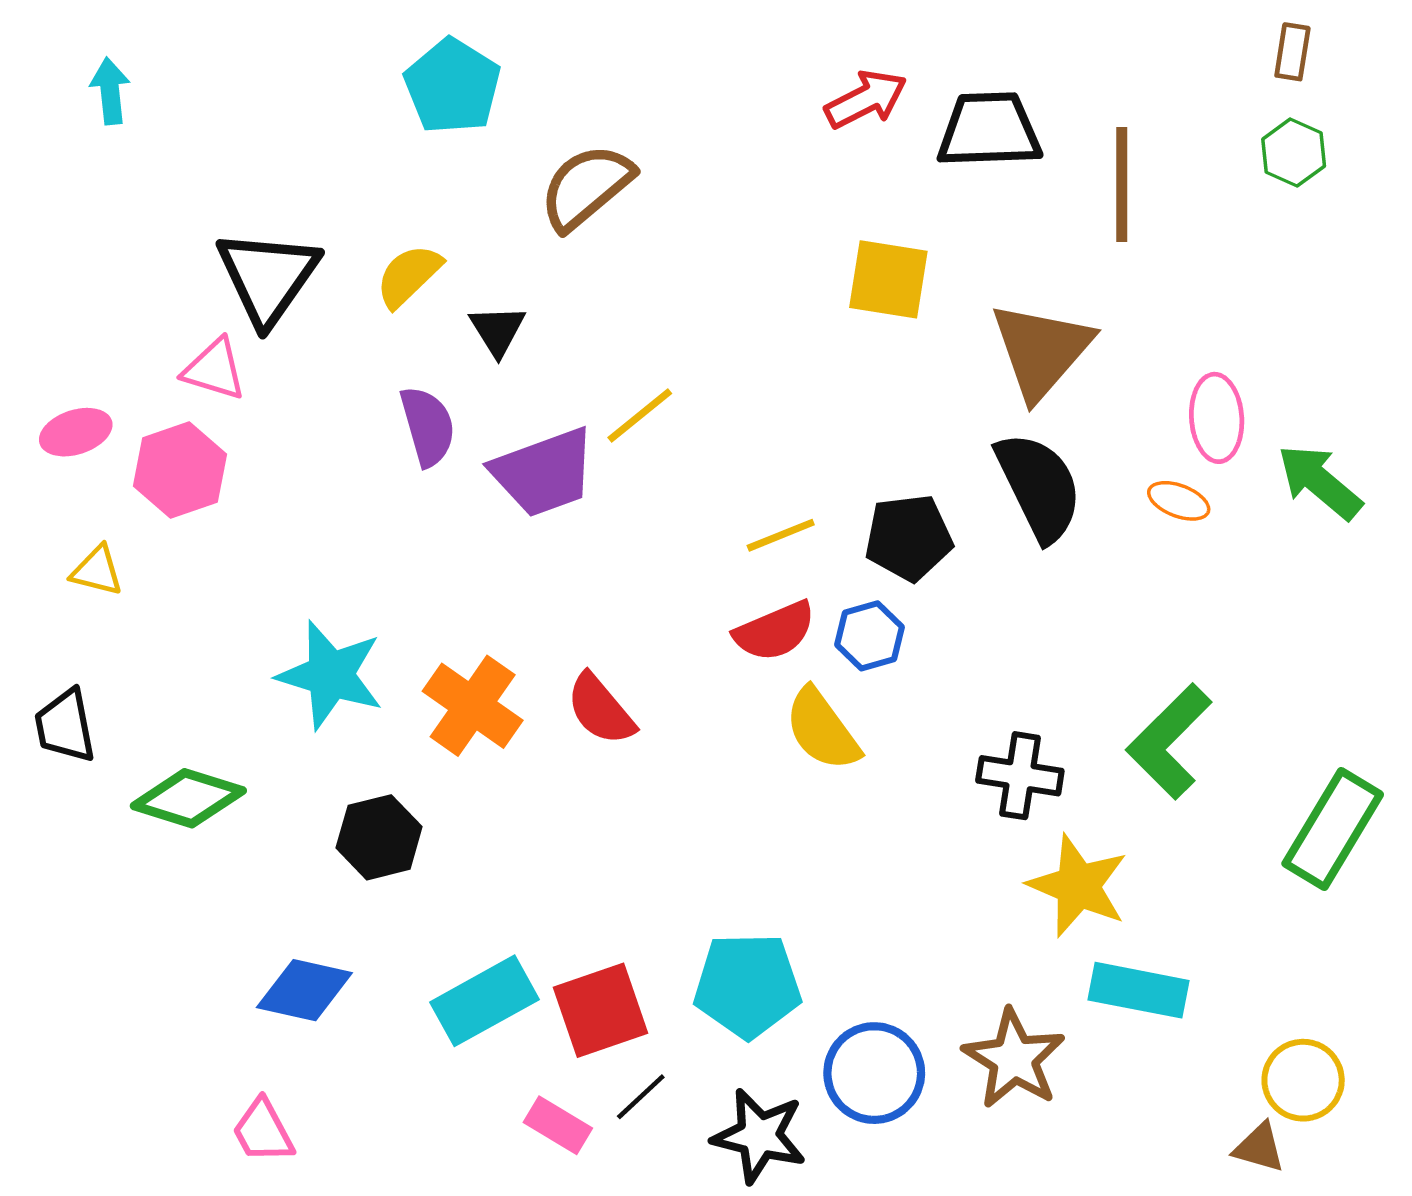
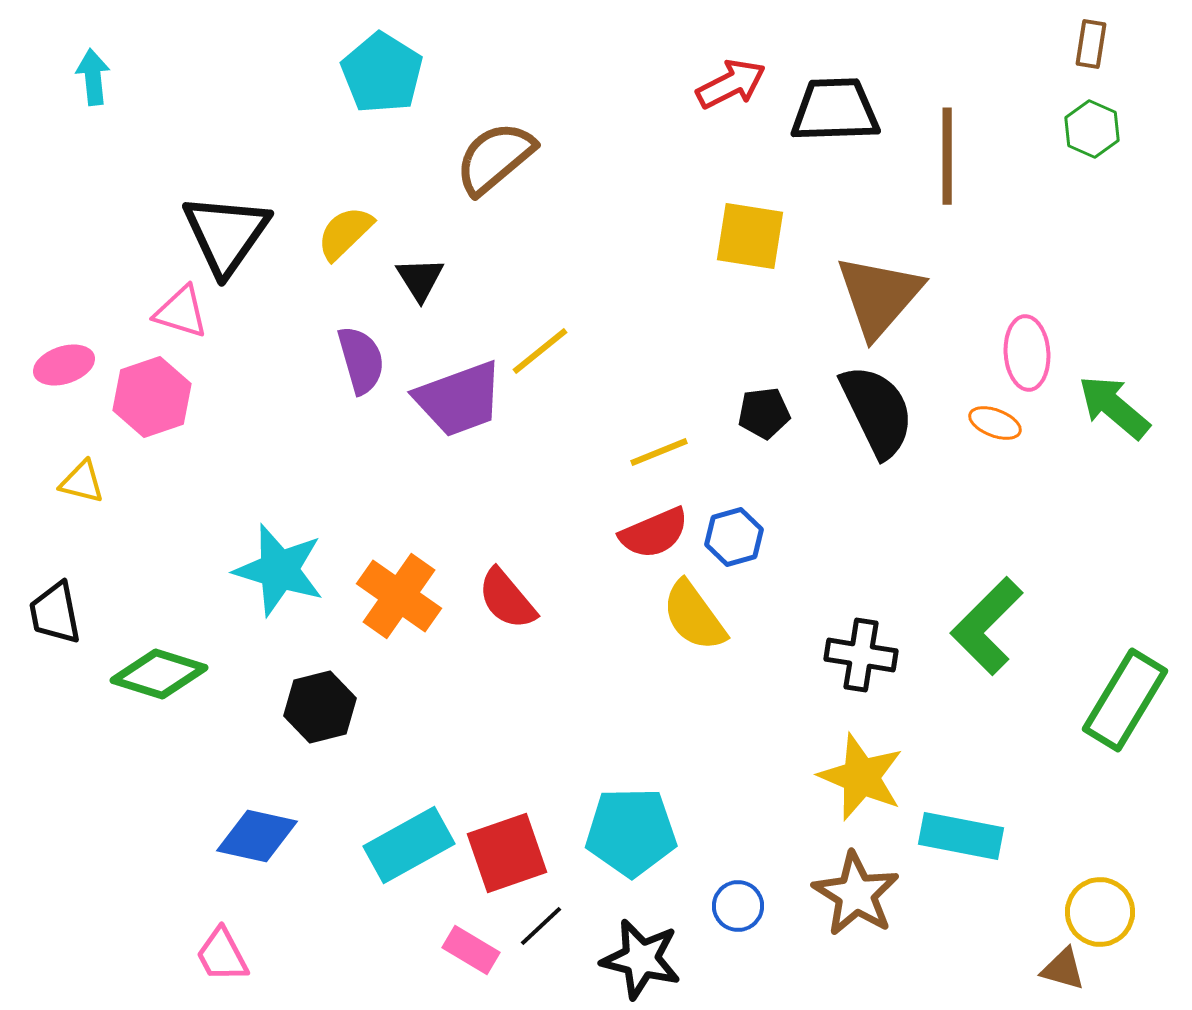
black pentagon: (909, 538) -> (764, 413), moved, size x0.7
yellow star: (1078, 886) -> (861, 777), moved
blue circle: (874, 1073) -> (738, 906), size x0.6

